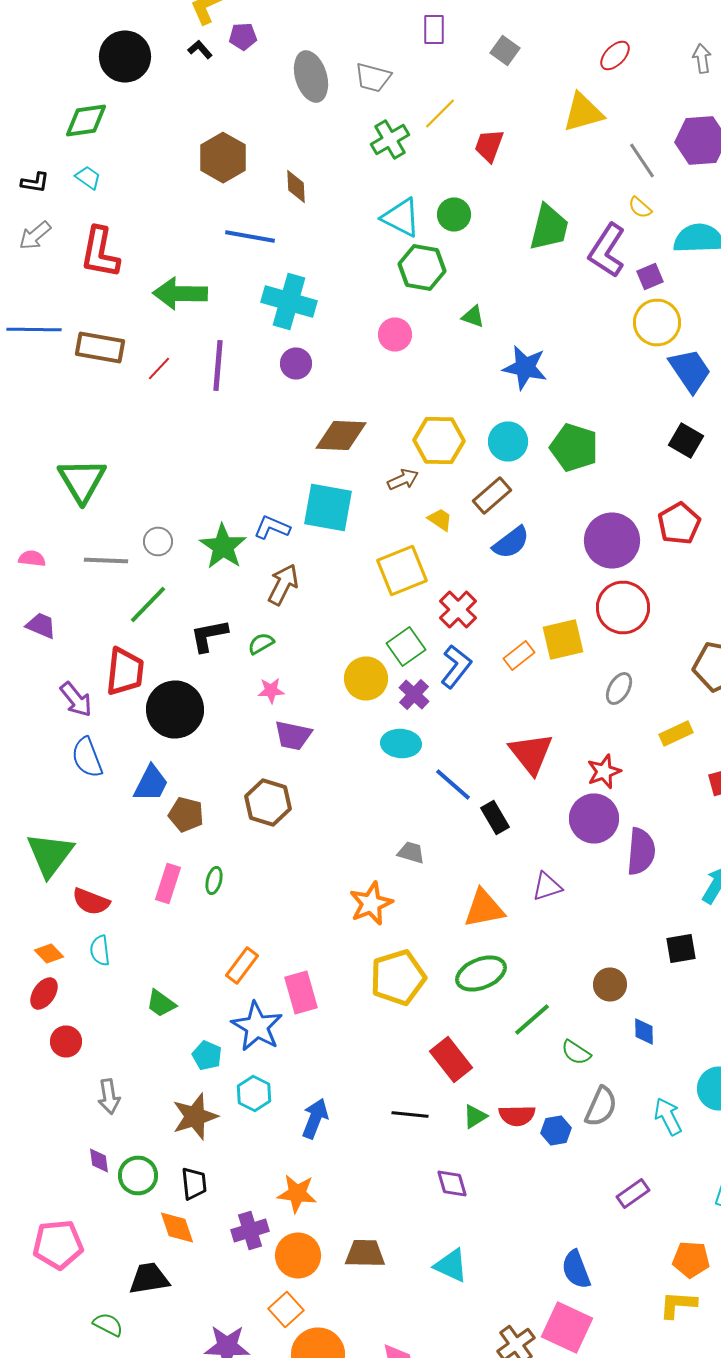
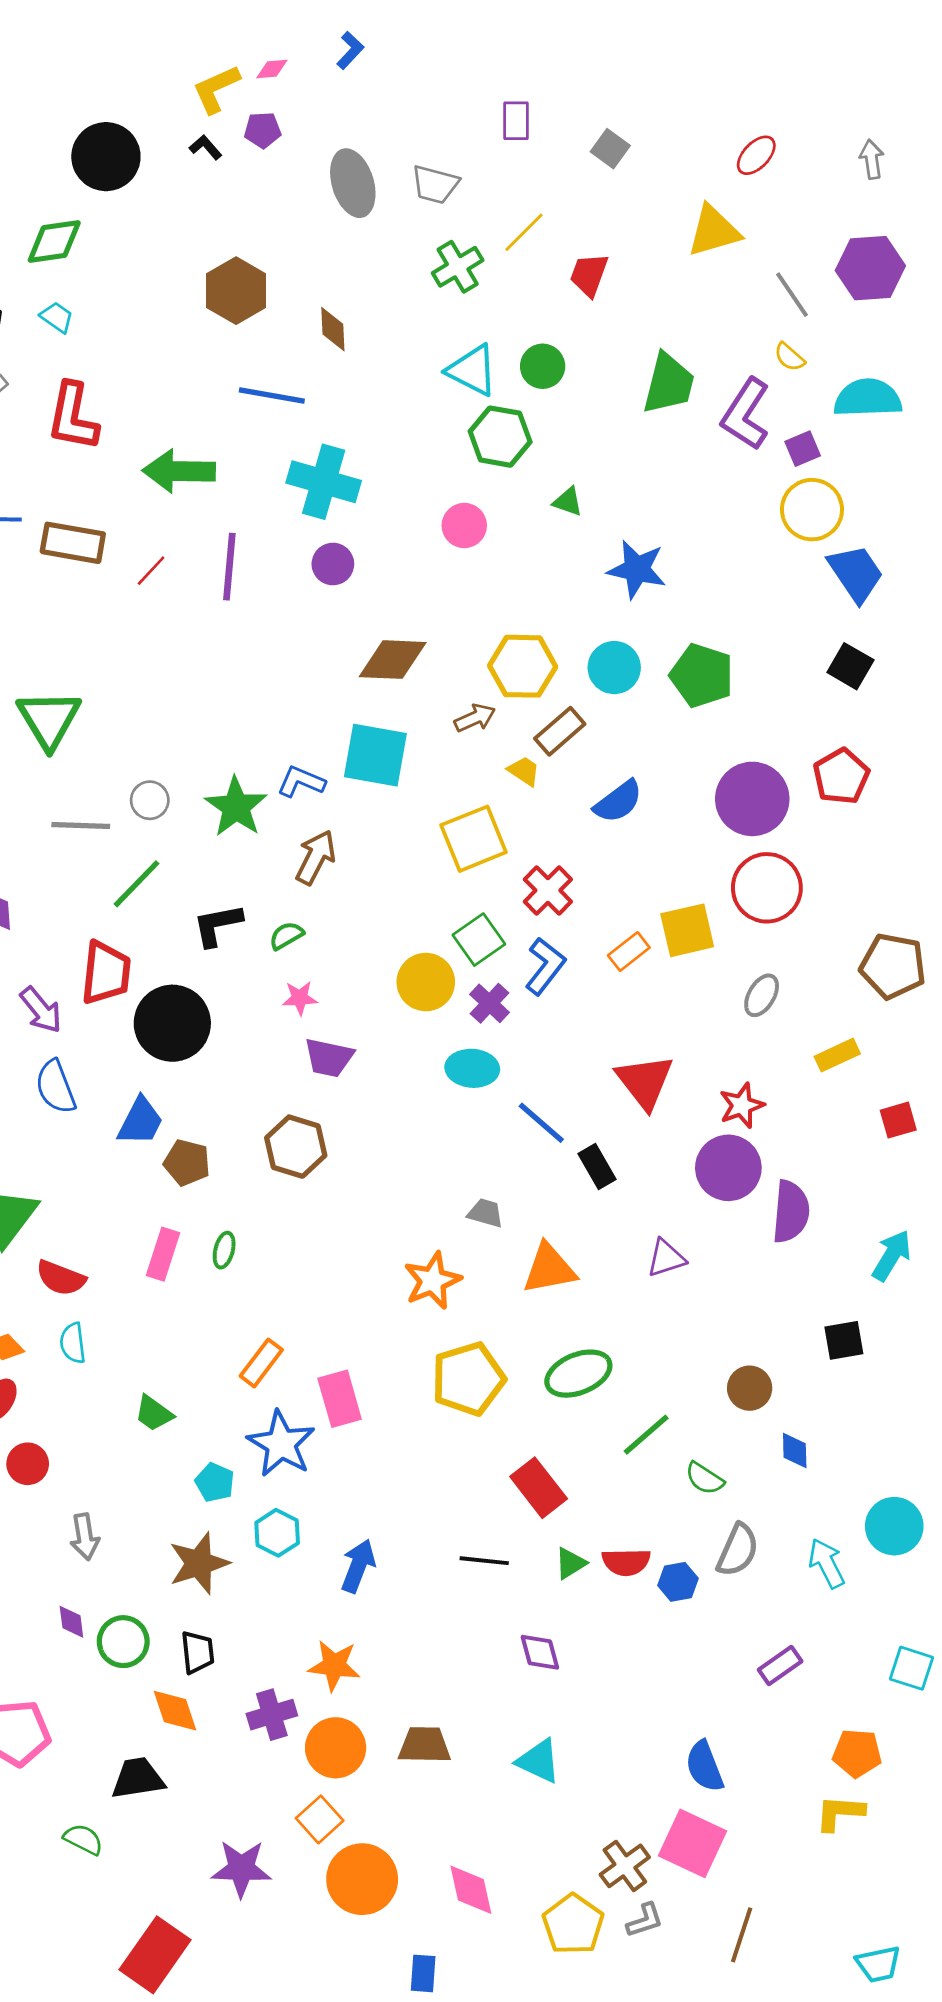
brown rectangle: (492, 496) -> (560, 731), moved
orange triangle: (484, 908) -> (549, 1269), moved

